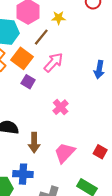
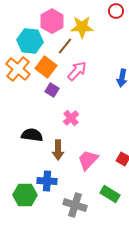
yellow star: (59, 18) -> (82, 27), size x1.6
pink cross: (61, 107) -> (71, 118), moved

